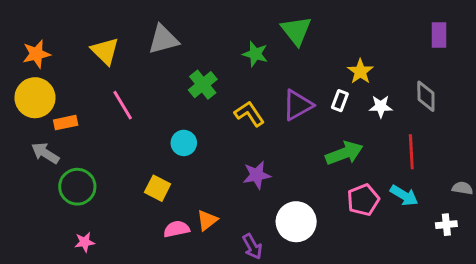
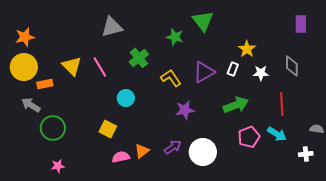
yellow triangle: (105, 51) -> (72, 66), moved
pink line: (123, 105) -> (100, 67), moved
purple star: (257, 175) -> (185, 110), moved
purple arrow: (252, 247) -> (173, 147), moved, turned -96

